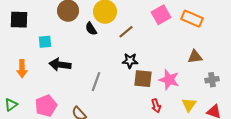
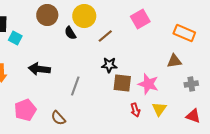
orange rectangle: (192, 19) -> (184, 33), moved
cyan square: (45, 42) -> (15, 38), moved, turned 32
yellow triangle: (189, 105) -> (159, 109), moved

